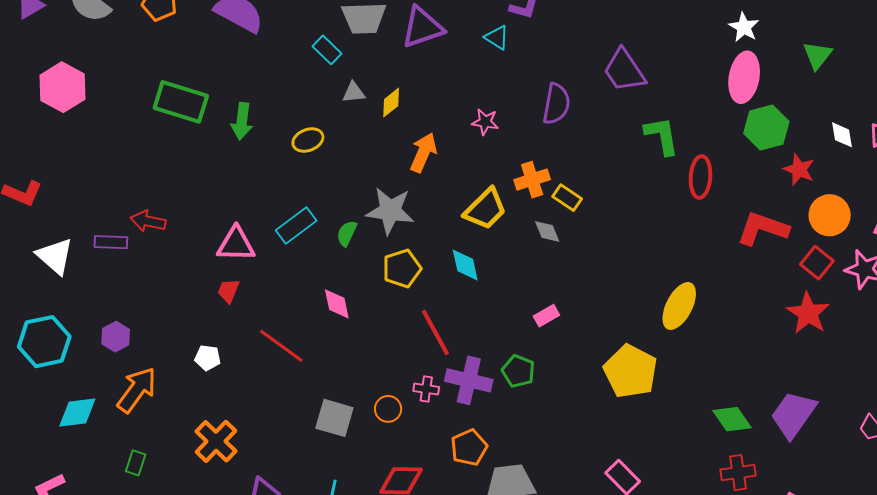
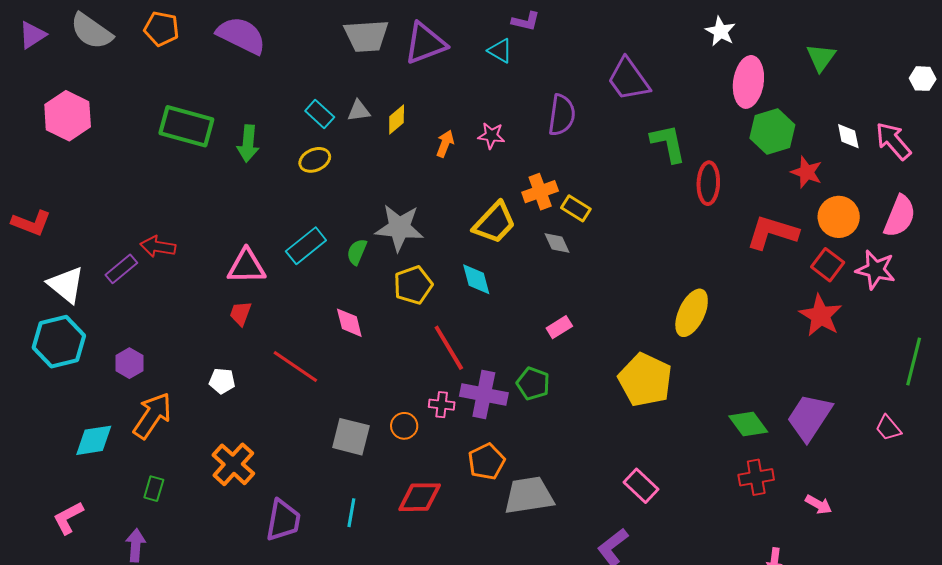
white star: (744, 27) -> (721, 31), moved
cyan rectangle: (327, 50) -> (320, 114), moved
orange arrow: (423, 152) -> (445, 144), moved, size x0.7
purple rectangle: (111, 242) -> (121, 269), turned -40
cyan hexagon: (44, 342) -> (59, 342), moved

